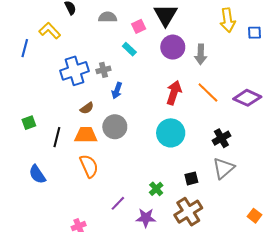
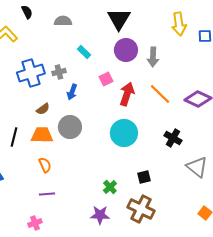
pink square: (139, 26) -> (106, 79), moved
black cross: (221, 138) -> (173, 138), turned -30
orange semicircle: (89, 166) -> (45, 165), size x0.7
gray triangle: (223, 168) -> (197, 167), moved, turned -40
purple line: (118, 203) -> (47, 194), moved, turned 42
brown cross: (188, 212) -> (141, 209), turned -32

